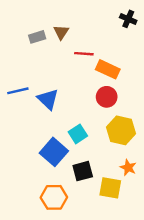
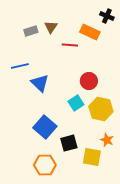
orange rectangle: (108, 69) -> (90, 32), moved
blue line: (18, 91) -> (20, 66), moved
cyan square: (78, 134) -> (76, 103), moved

